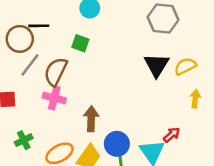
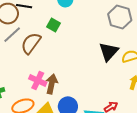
pink cross: (54, 98) -> (38, 81), moved

